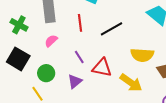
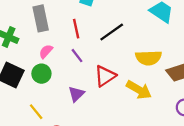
purple line: (79, 57) -> (77, 56), moved
red triangle: (102, 68) -> (105, 76), turned -40
green circle: (46, 73) -> (41, 74), moved

